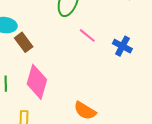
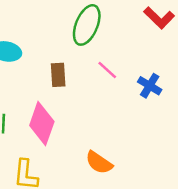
brown rectangle: (24, 42) -> (58, 75), moved, turned 30

